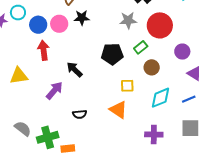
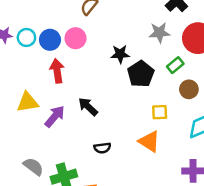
cyan circle: (18, 13) -> (26, 37), moved
black star: (82, 18) -> (120, 54), moved
black pentagon: (112, 54) -> (141, 74), turned -30
black arrow: (74, 70) -> (88, 107), moved
purple arrow: (54, 90) -> (55, 116), moved

